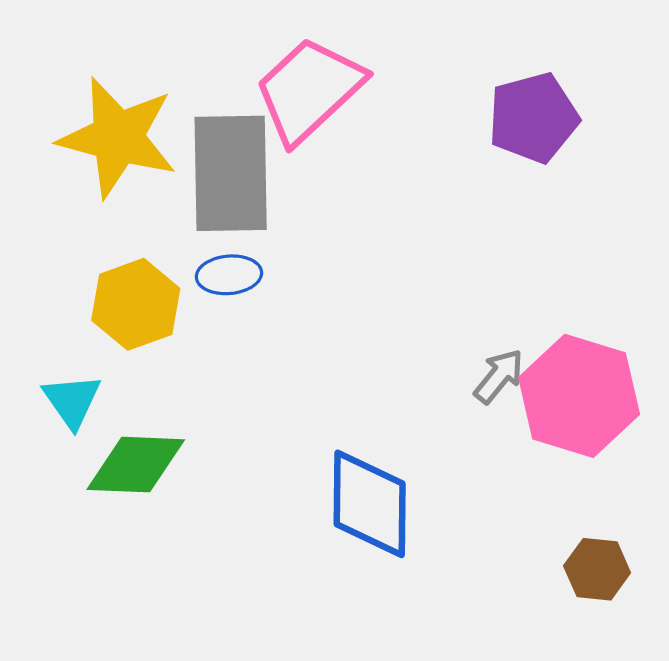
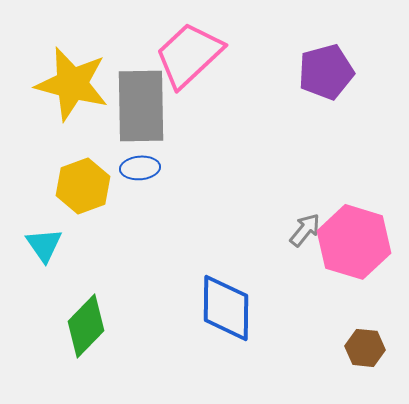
green diamond: (136, 465) -> (86, 326), moved, turned -48

